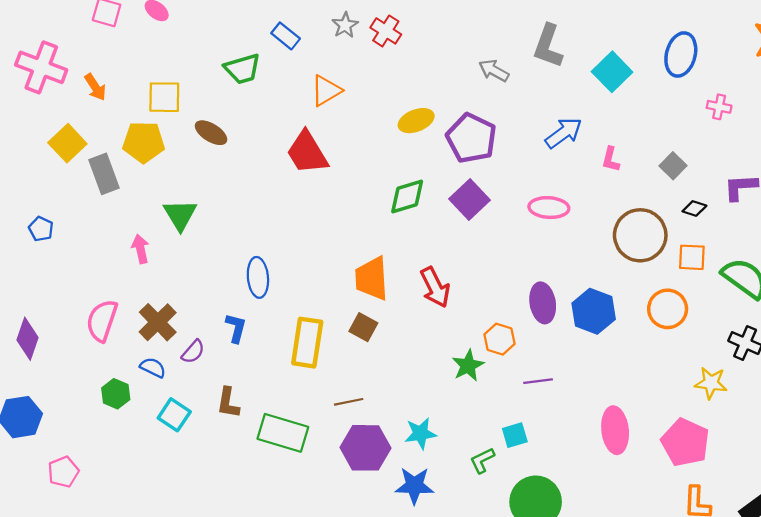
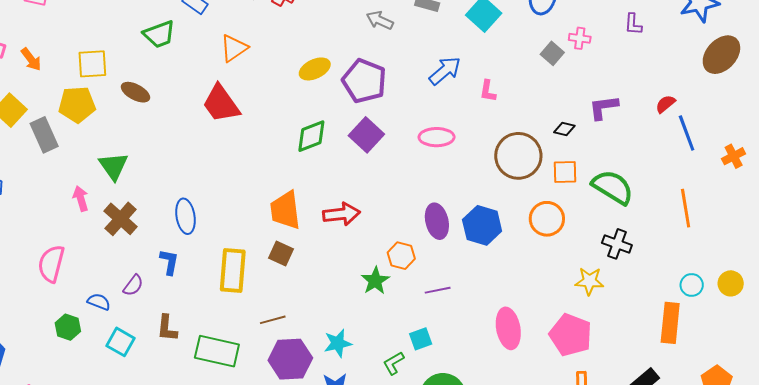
gray square: (673, 166) -> (552, 53), moved
red arrow: (435, 287) -> (342, 214), turned -66
brown cross: (158, 322) -> (121, 219), moved

